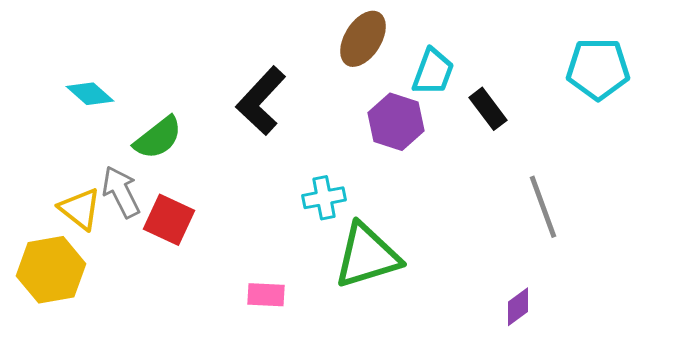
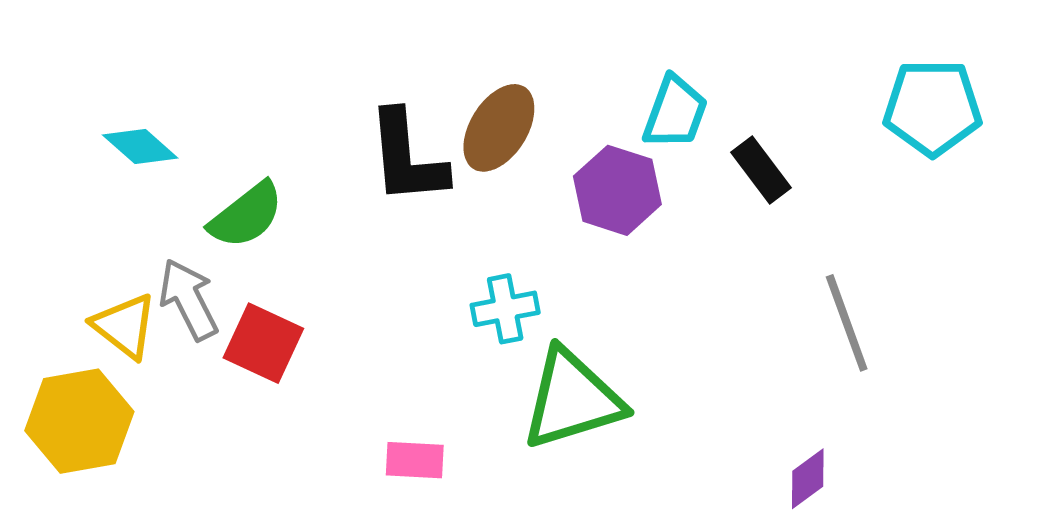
brown ellipse: (363, 39) -> (499, 128), moved
black L-shape: (261, 101) -> (407, 158), turned -48

